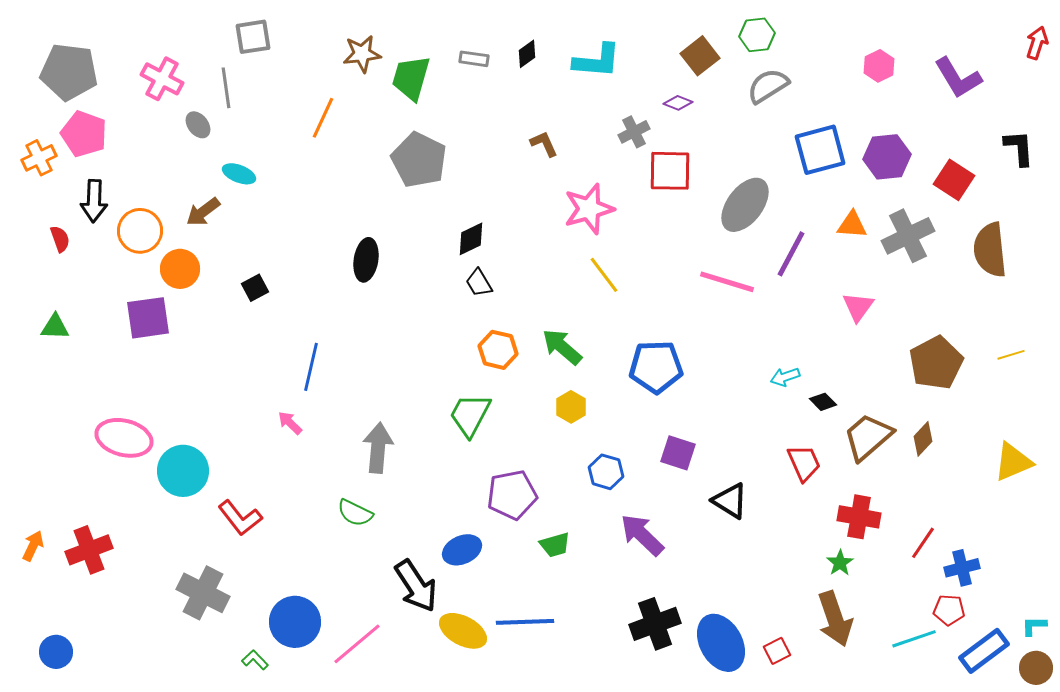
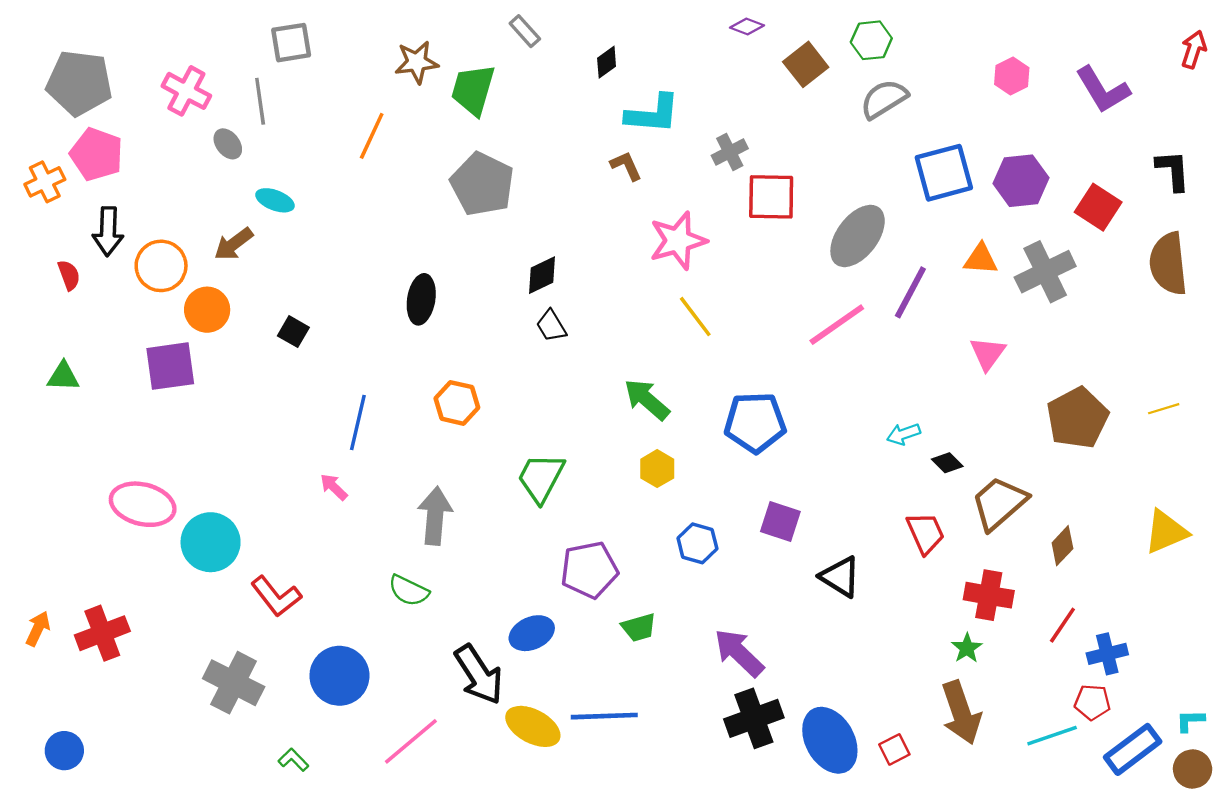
gray rectangle: (474, 59) -> (525, 31), moved, turned 40
cyan L-shape: (597, 61) -> (653, 114), moved
purple diamond: (678, 103) -> (747, 26), moved
brown semicircle: (990, 250) -> (1168, 264), moved
pink line: (727, 282) -> (837, 325), turned -52
black square: (255, 288) -> (293, 332), turned -32
orange hexagon: (498, 350) -> (457, 403), moved
brown diamond: (923, 439) -> (1062, 546), moved
purple arrow: (642, 535) -> (739, 653), moved
blue circle: (295, 622) -> (339, 676), moved

